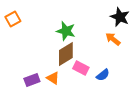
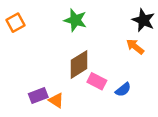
green star: (66, 31) -> (75, 20), moved
orange triangle: (53, 78) -> (56, 100), moved

